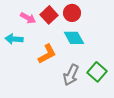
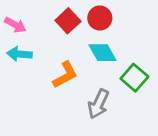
pink arrow: (28, 18) -> (15, 25), moved
green square: (97, 72) -> (134, 78), moved

